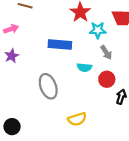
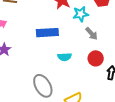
cyan semicircle: (84, 67) -> (65, 57), moved
gray ellipse: (48, 86) -> (43, 86), moved

